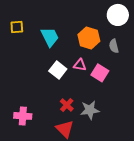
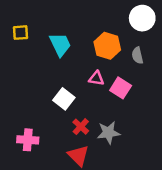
white square: (58, 70) -> (64, 99), moved

